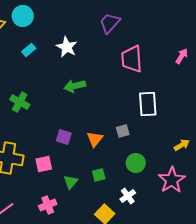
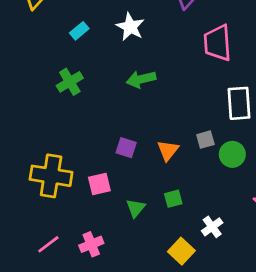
green cross: (20, 102) -> (70, 82), moved, turned 30
green circle: (136, 163) -> (232, 154), moved
pink cross: (48, 205) -> (91, 244), moved

